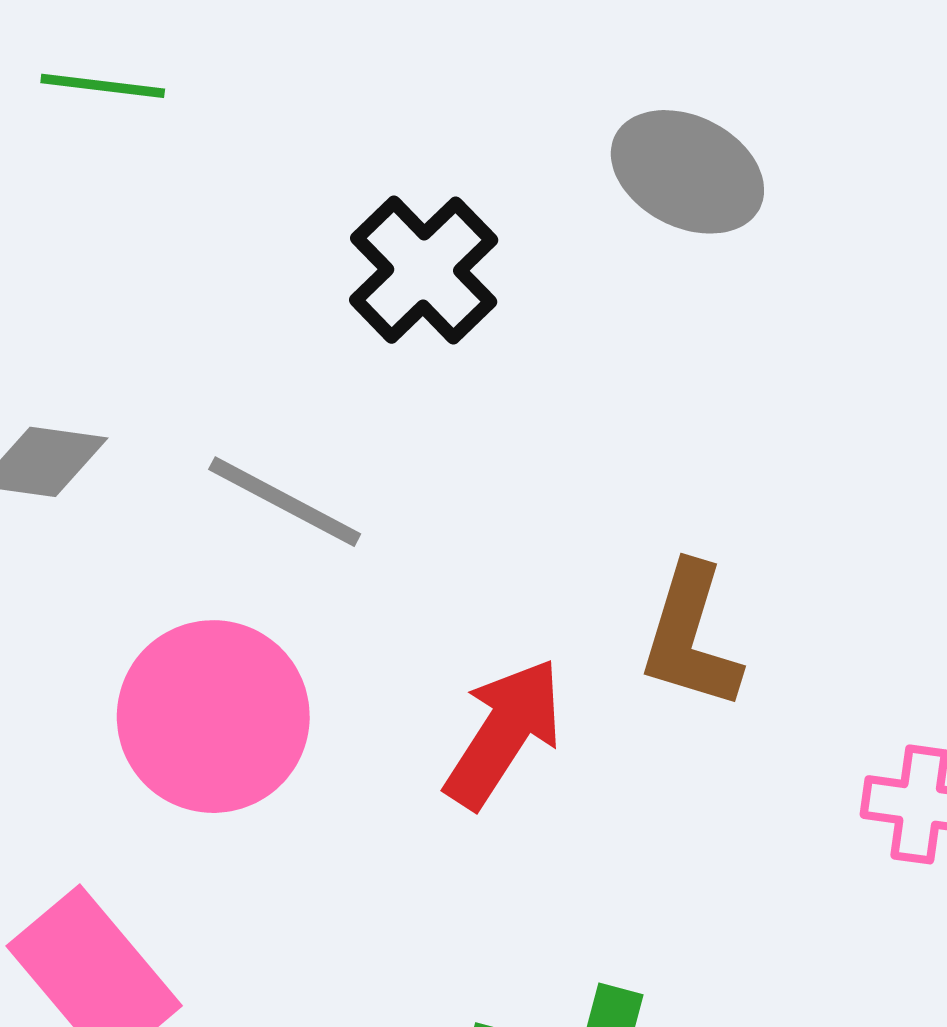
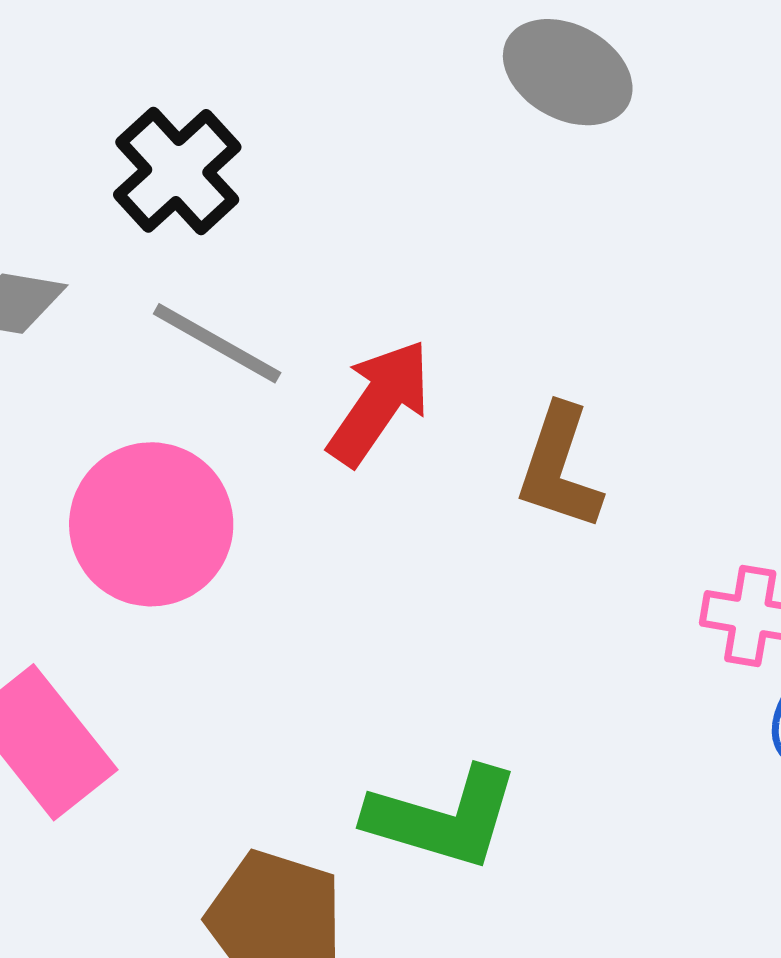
black cross: (424, 270) -> (177, 171), moved
red arrow: (504, 733) -> (379, 403), moved

